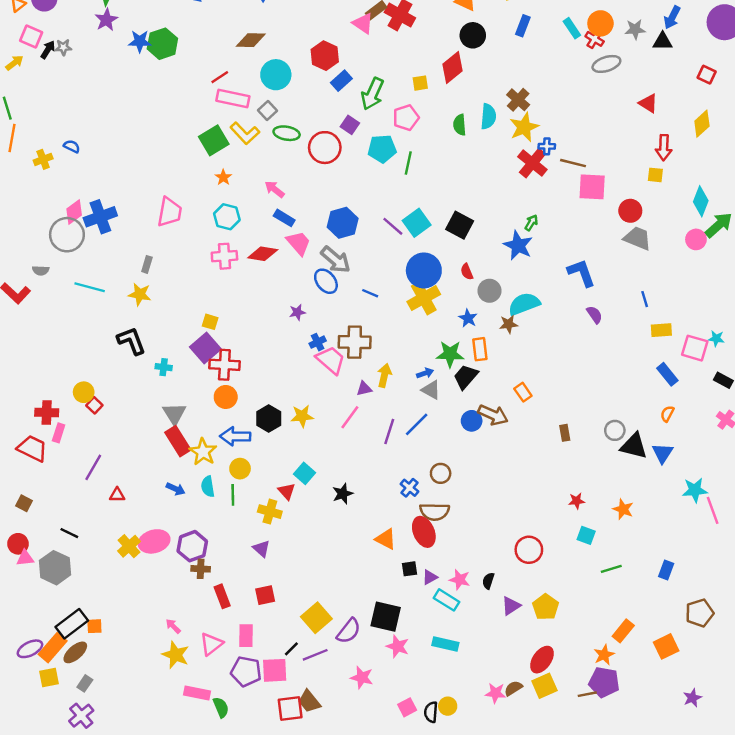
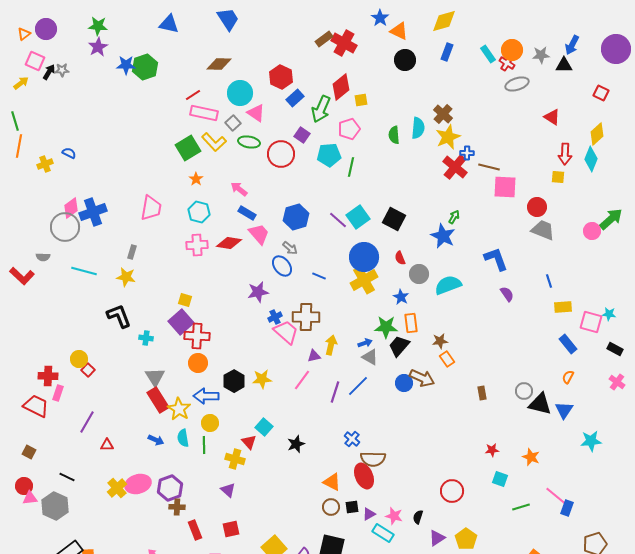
pink triangle: (363, 23) -> (256, 113), moved
red diamond: (452, 68) -> (341, 87), moved
cyan diamond: (701, 201) -> (591, 159), moved
gray arrow: (335, 260) -> (290, 248), size x0.6
purple star: (297, 312) -> (258, 292), size x1.5
brown star: (509, 324) -> (440, 341), moved
brown circle: (441, 473) -> (331, 507), moved
pink line: (713, 510) -> (556, 496), moved, turned -30

